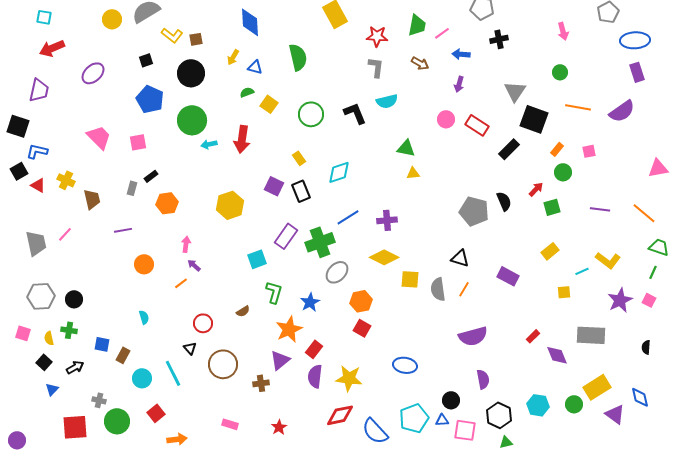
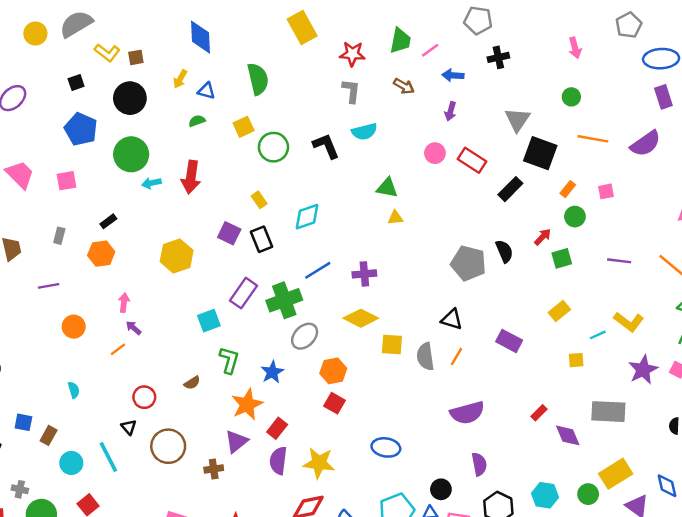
yellow square: (269, 104) -> (244, 127), moved, turned 30
black rectangle: (151, 176) -> (108, 221), moved

